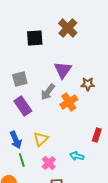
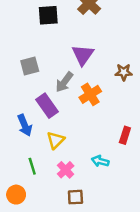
brown star: (88, 84) -> (124, 72), moved
purple rectangle: (23, 106) -> (47, 106), moved
blue arrow: (16, 140) -> (25, 125), moved

